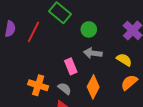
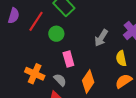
green circle: (89, 29) -> (56, 34), moved
gray arrow: (93, 53) -> (101, 38), moved, turned -72
yellow semicircle: (124, 60) -> (121, 58), turned -140

